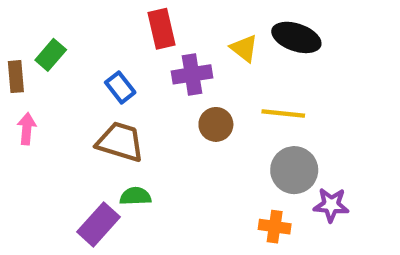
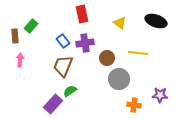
black ellipse: (296, 37) -> (156, 21), moved
purple cross: (192, 74) -> (85, 43), moved
brown trapezoid: (120, 142) -> (63, 66), turned -85
gray circle: (294, 170) -> (119, 79), moved
green semicircle: (135, 196) -> (70, 91), turned -32

